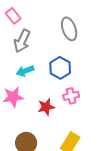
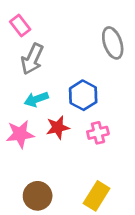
gray ellipse: (69, 29) -> (113, 43), moved
red star: (46, 107) -> (58, 127), moved

